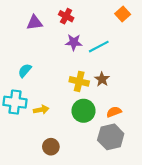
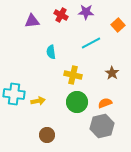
orange square: (123, 14) -> (118, 25), moved
purple star: (74, 42) -> (86, 12), moved
cyan semicircle: (25, 71) -> (51, 52), moved, turned -48
brown star: (102, 79) -> (112, 73), moved

